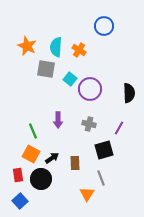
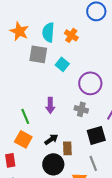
purple circle: (90, 89) -> (90, 83), moved
black arrow: (52, 158) -> (51, 139), moved
black circle: (41, 179) -> (53, 164), moved

